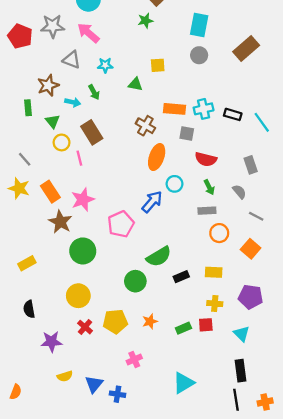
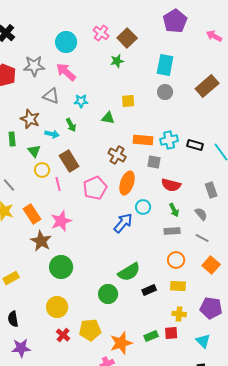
brown star: (48, 85) -> (30, 119), turned -30
gray line: (256, 216) -> (202, 238), moved
pink pentagon: (121, 224) -> (95, 188), moved
orange circle: (219, 233) -> (176, 260), moved
orange star: (150, 321) -> (121, 343), moved, size x1.6
purple star: (51, 342) -> (21, 348), moved

